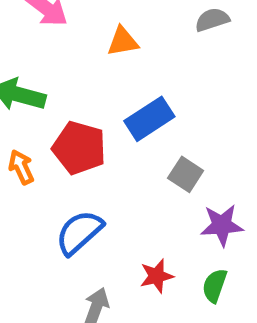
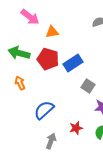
orange triangle: (123, 41) -> (52, 32), moved
red pentagon: (79, 148) -> (48, 59), moved

